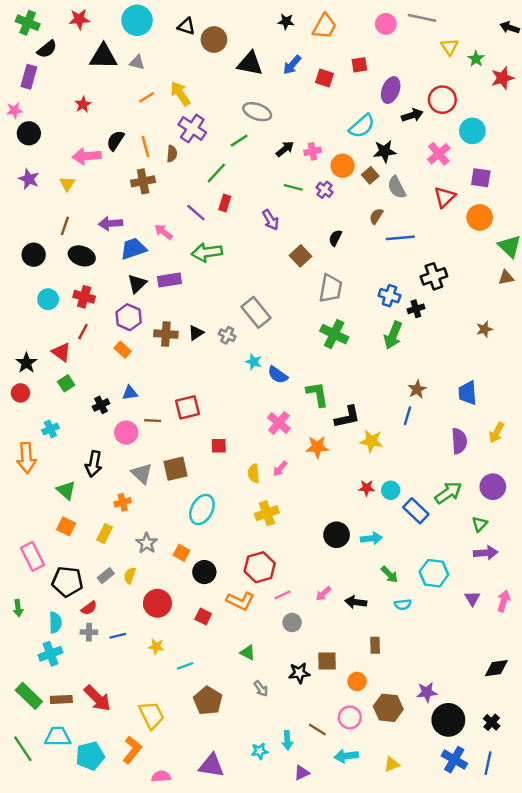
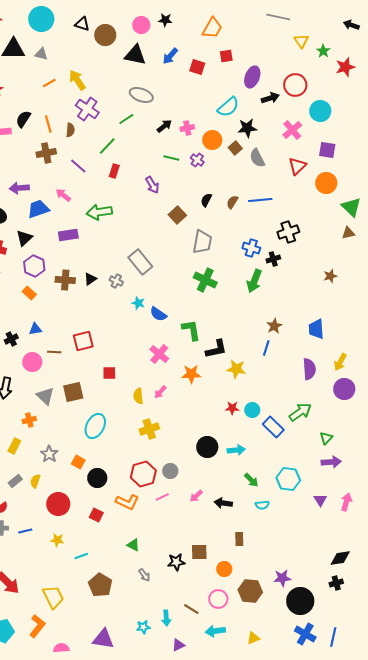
pink circle: (386, 24) -> (141, 25), moved
orange trapezoid: (325, 26) -> (212, 28), moved
purple line: (196, 213) -> (78, 166), moved
brown semicircle: (376, 216) -> (232, 202), moved
black triangle: (137, 284) -> (24, 238), moved
purple circle: (493, 487) -> (344, 389), moved
gray circle: (292, 623) -> (170, 471), moved
black cross: (492, 722) -> (336, 583), moved, turned 32

